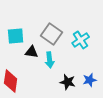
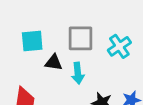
gray square: (52, 34) -> (80, 38), turned -35

